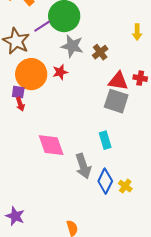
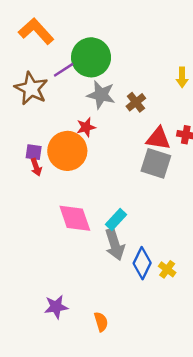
orange circle: (31, 74) -> (67, 151), moved
cyan rectangle: (105, 140) -> (116, 219), moved, turned 60
purple star: (15, 216) -> (56, 307), moved, turned -30

